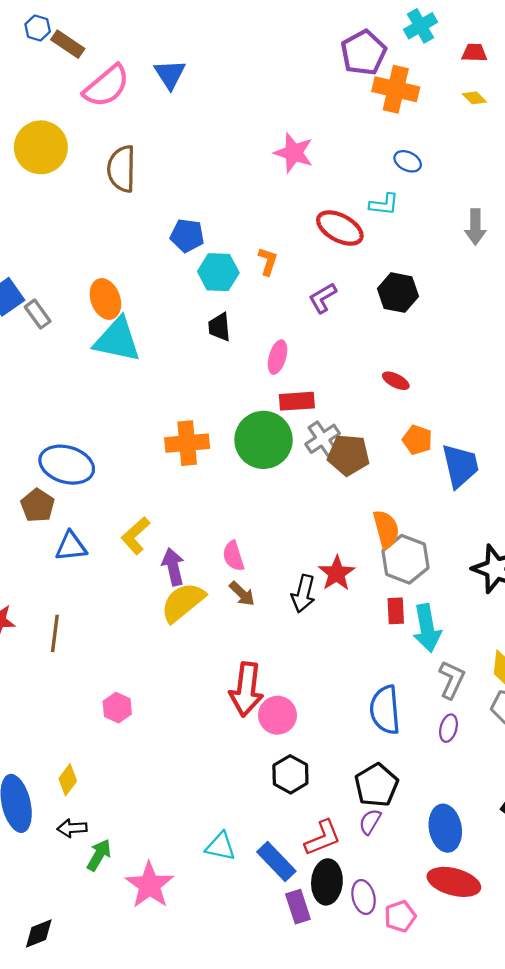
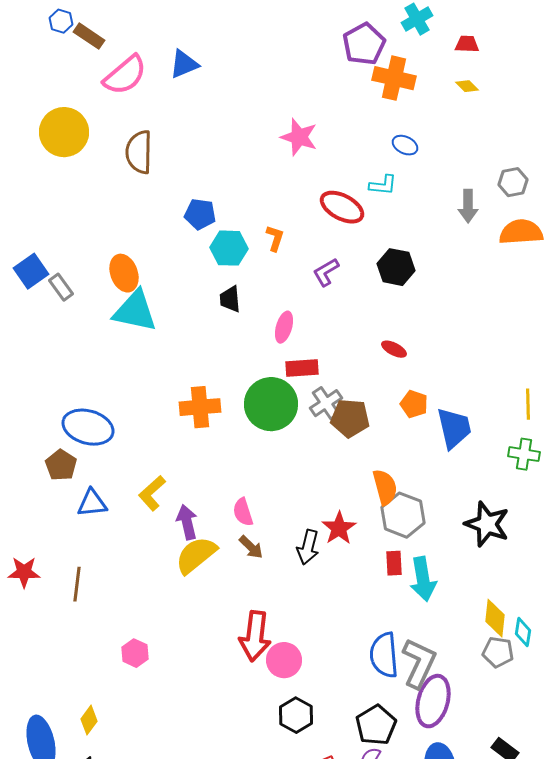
blue triangle: (170, 74) -> (184, 64), turned 40
gray L-shape: (452, 680) -> (419, 663), moved, size x1.4
purple ellipse: (448, 728) -> (433, 701), moved, size x2.0

